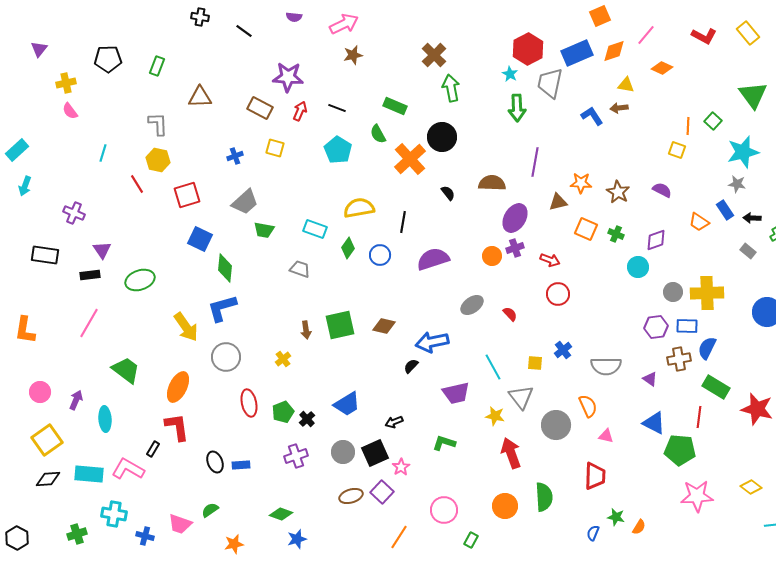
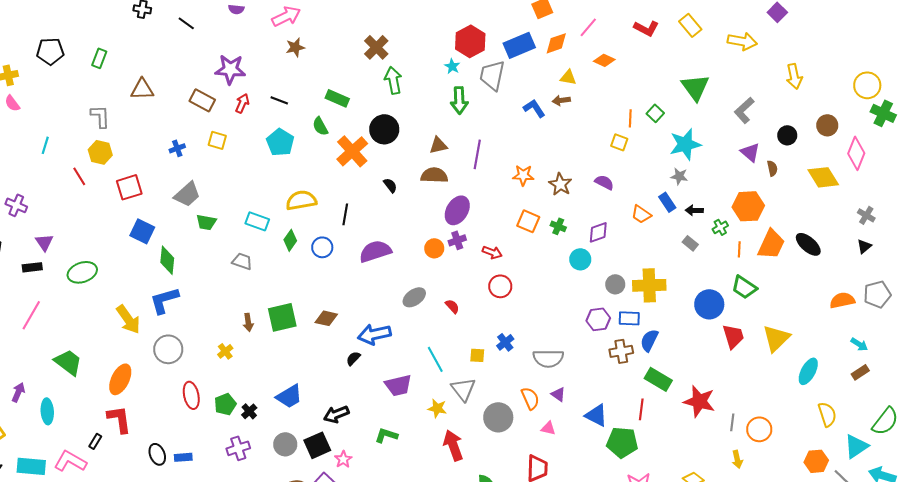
brown triangle: (558, 202) -> (438, 145), moved
purple triangle: (650, 379) -> (558, 394), moved
black arrow: (394, 422) -> (336, 414), size x1.4

